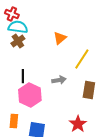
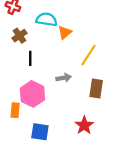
cyan semicircle: (18, 27) -> (46, 19), moved
black line: (23, 76) -> (30, 58), moved
orange rectangle: (14, 121) -> (15, 110), moved

